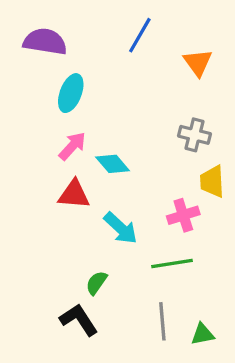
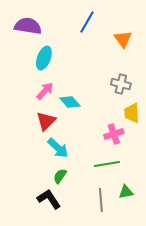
red triangle: (74, 194) -> (46, 121), turned -50
cyan arrow: (121, 228) -> (58, 148), moved
green triangle: (203, 334) -> (126, 192), moved

